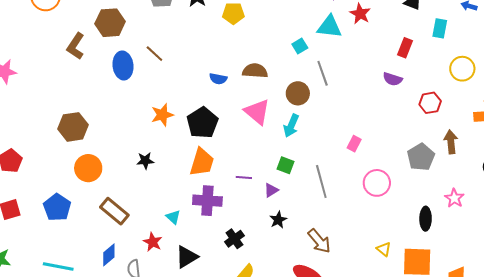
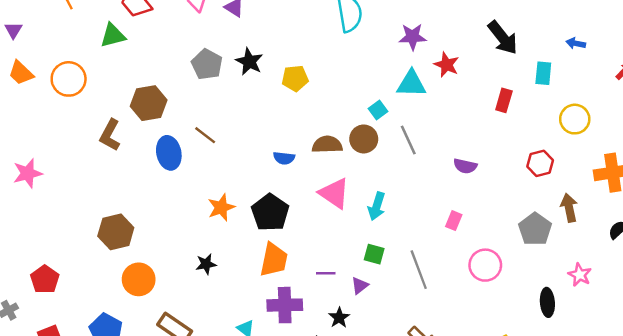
purple semicircle: (393, 79) -> (465, 166), moved
brown circle: (298, 93) -> (364, 139), moved
black star: (278, 220) -> (339, 318), moved

